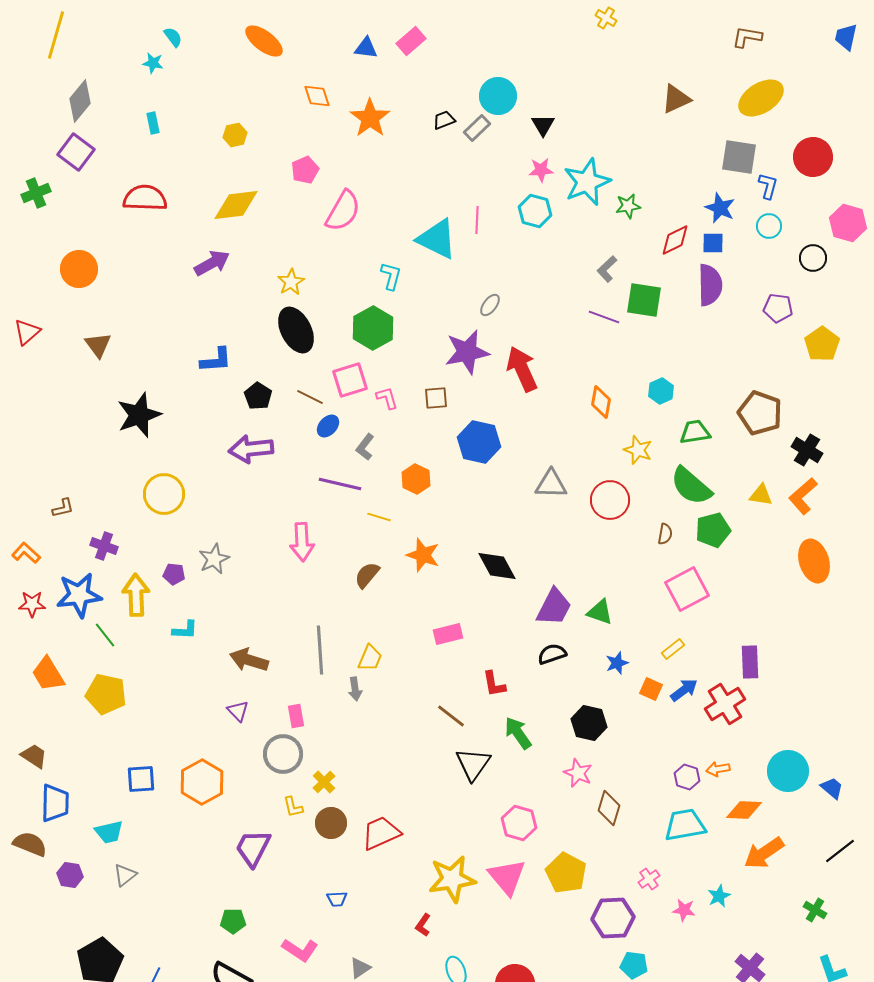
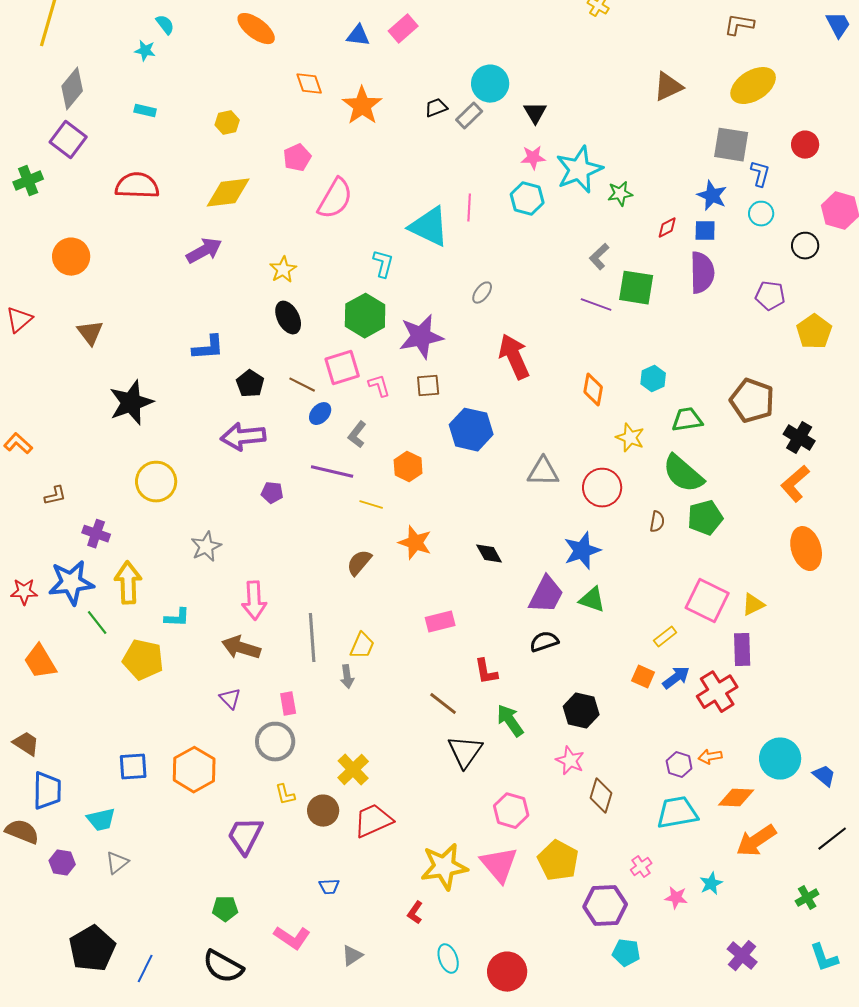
blue trapezoid: (846, 37) -> (838, 25), turned 140
cyan rectangle: (153, 123) -> (145, 111), turned -65
red circle: (813, 157) -> (805, 145), size x0.7
red diamond: (675, 240) -> (667, 228), size x0.7
black ellipse: (296, 330) -> (288, 318), size x0.7
purple star: (467, 352) -> (421, 337), moved
yellow triangle: (761, 495) -> (753, 605), moved, turned -35
pink arrow: (302, 542) -> (254, 601), moved
orange L-shape: (26, 553) -> (18, 444), moved
black diamond: (497, 566) -> (489, 554), size x0.7
purple pentagon: (174, 574) -> (272, 493), moved
pink square: (687, 589) -> (707, 601), moved, turned -36
blue star: (617, 663) -> (582, 551), moved, size x1.6
yellow pentagon: (106, 694) -> (143, 660), moved
yellow cross: (324, 782) -> (353, 770), moved, size x1.4
green cross: (815, 910) -> (807, 898), turned 30

